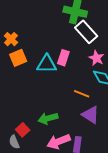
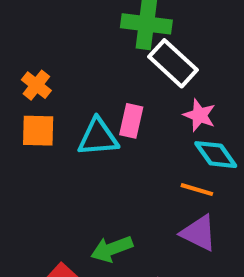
orange cross: (11, 39) -> (36, 85), moved
orange square: (18, 58) -> (38, 131), turned 30
orange line: (82, 94) -> (197, 190), moved

